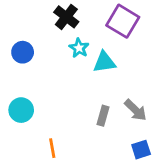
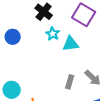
cyan circle: (21, 110) -> (12, 90), moved

